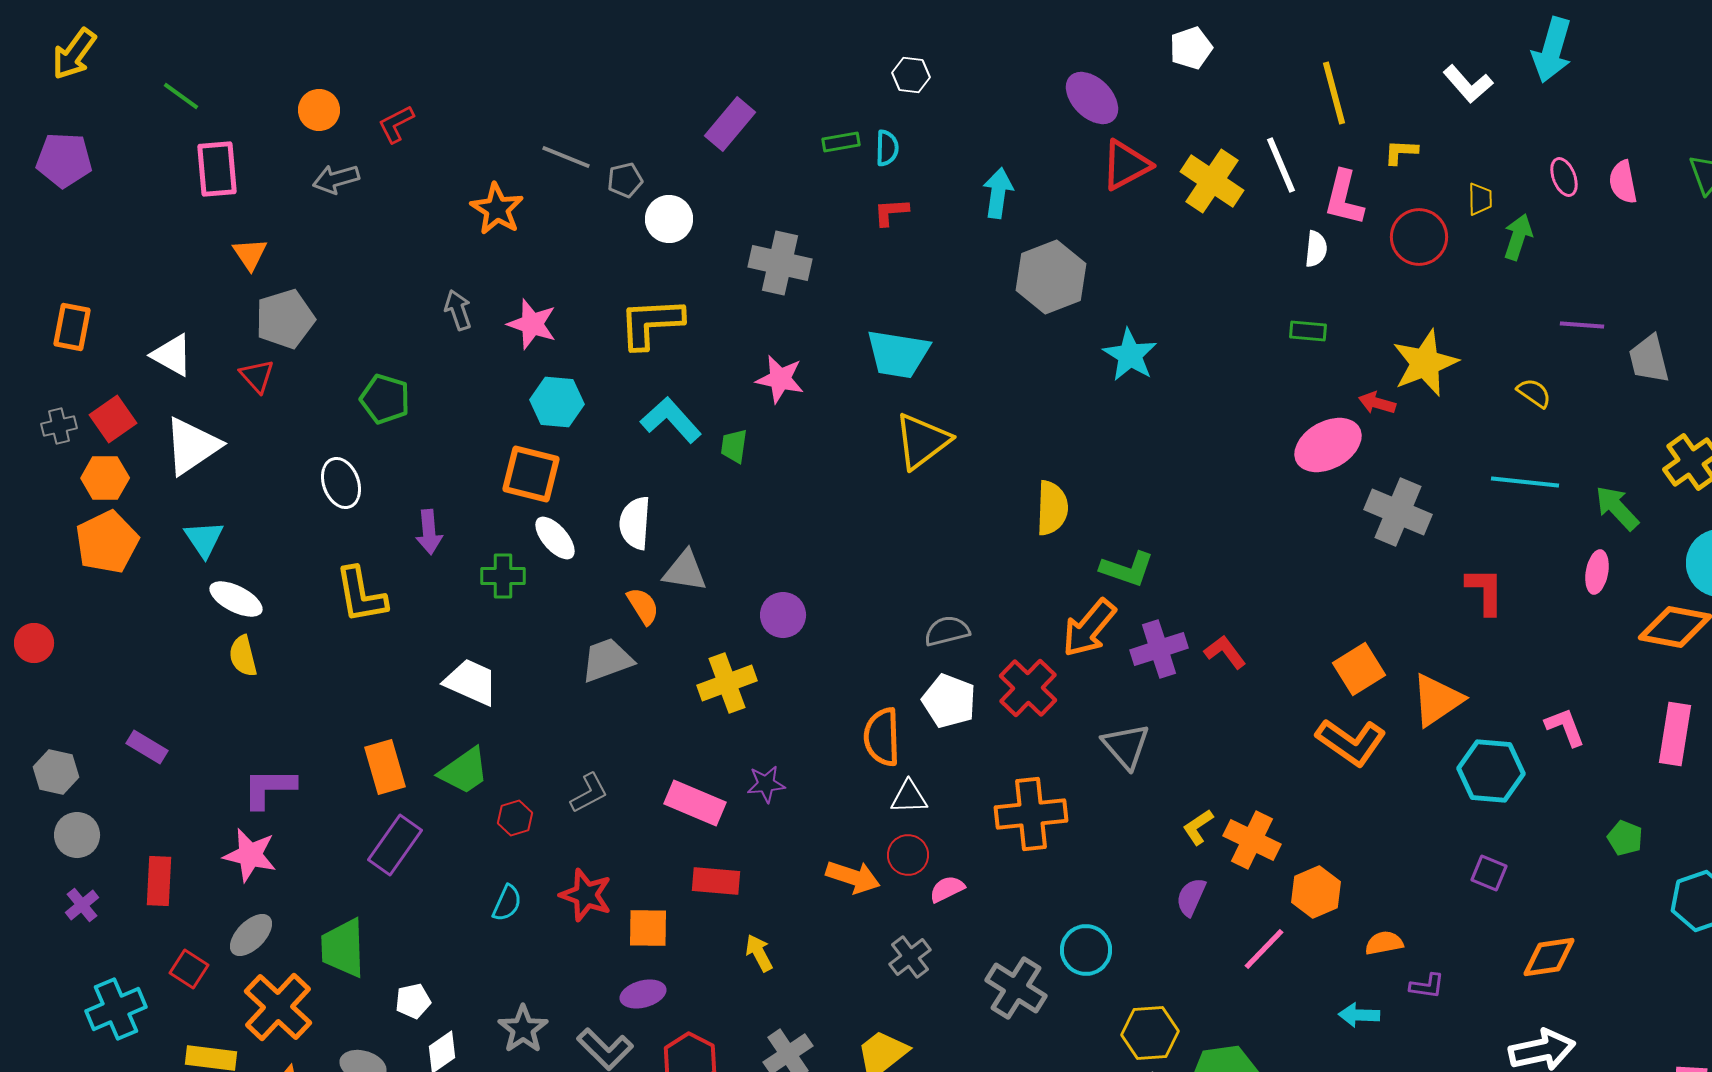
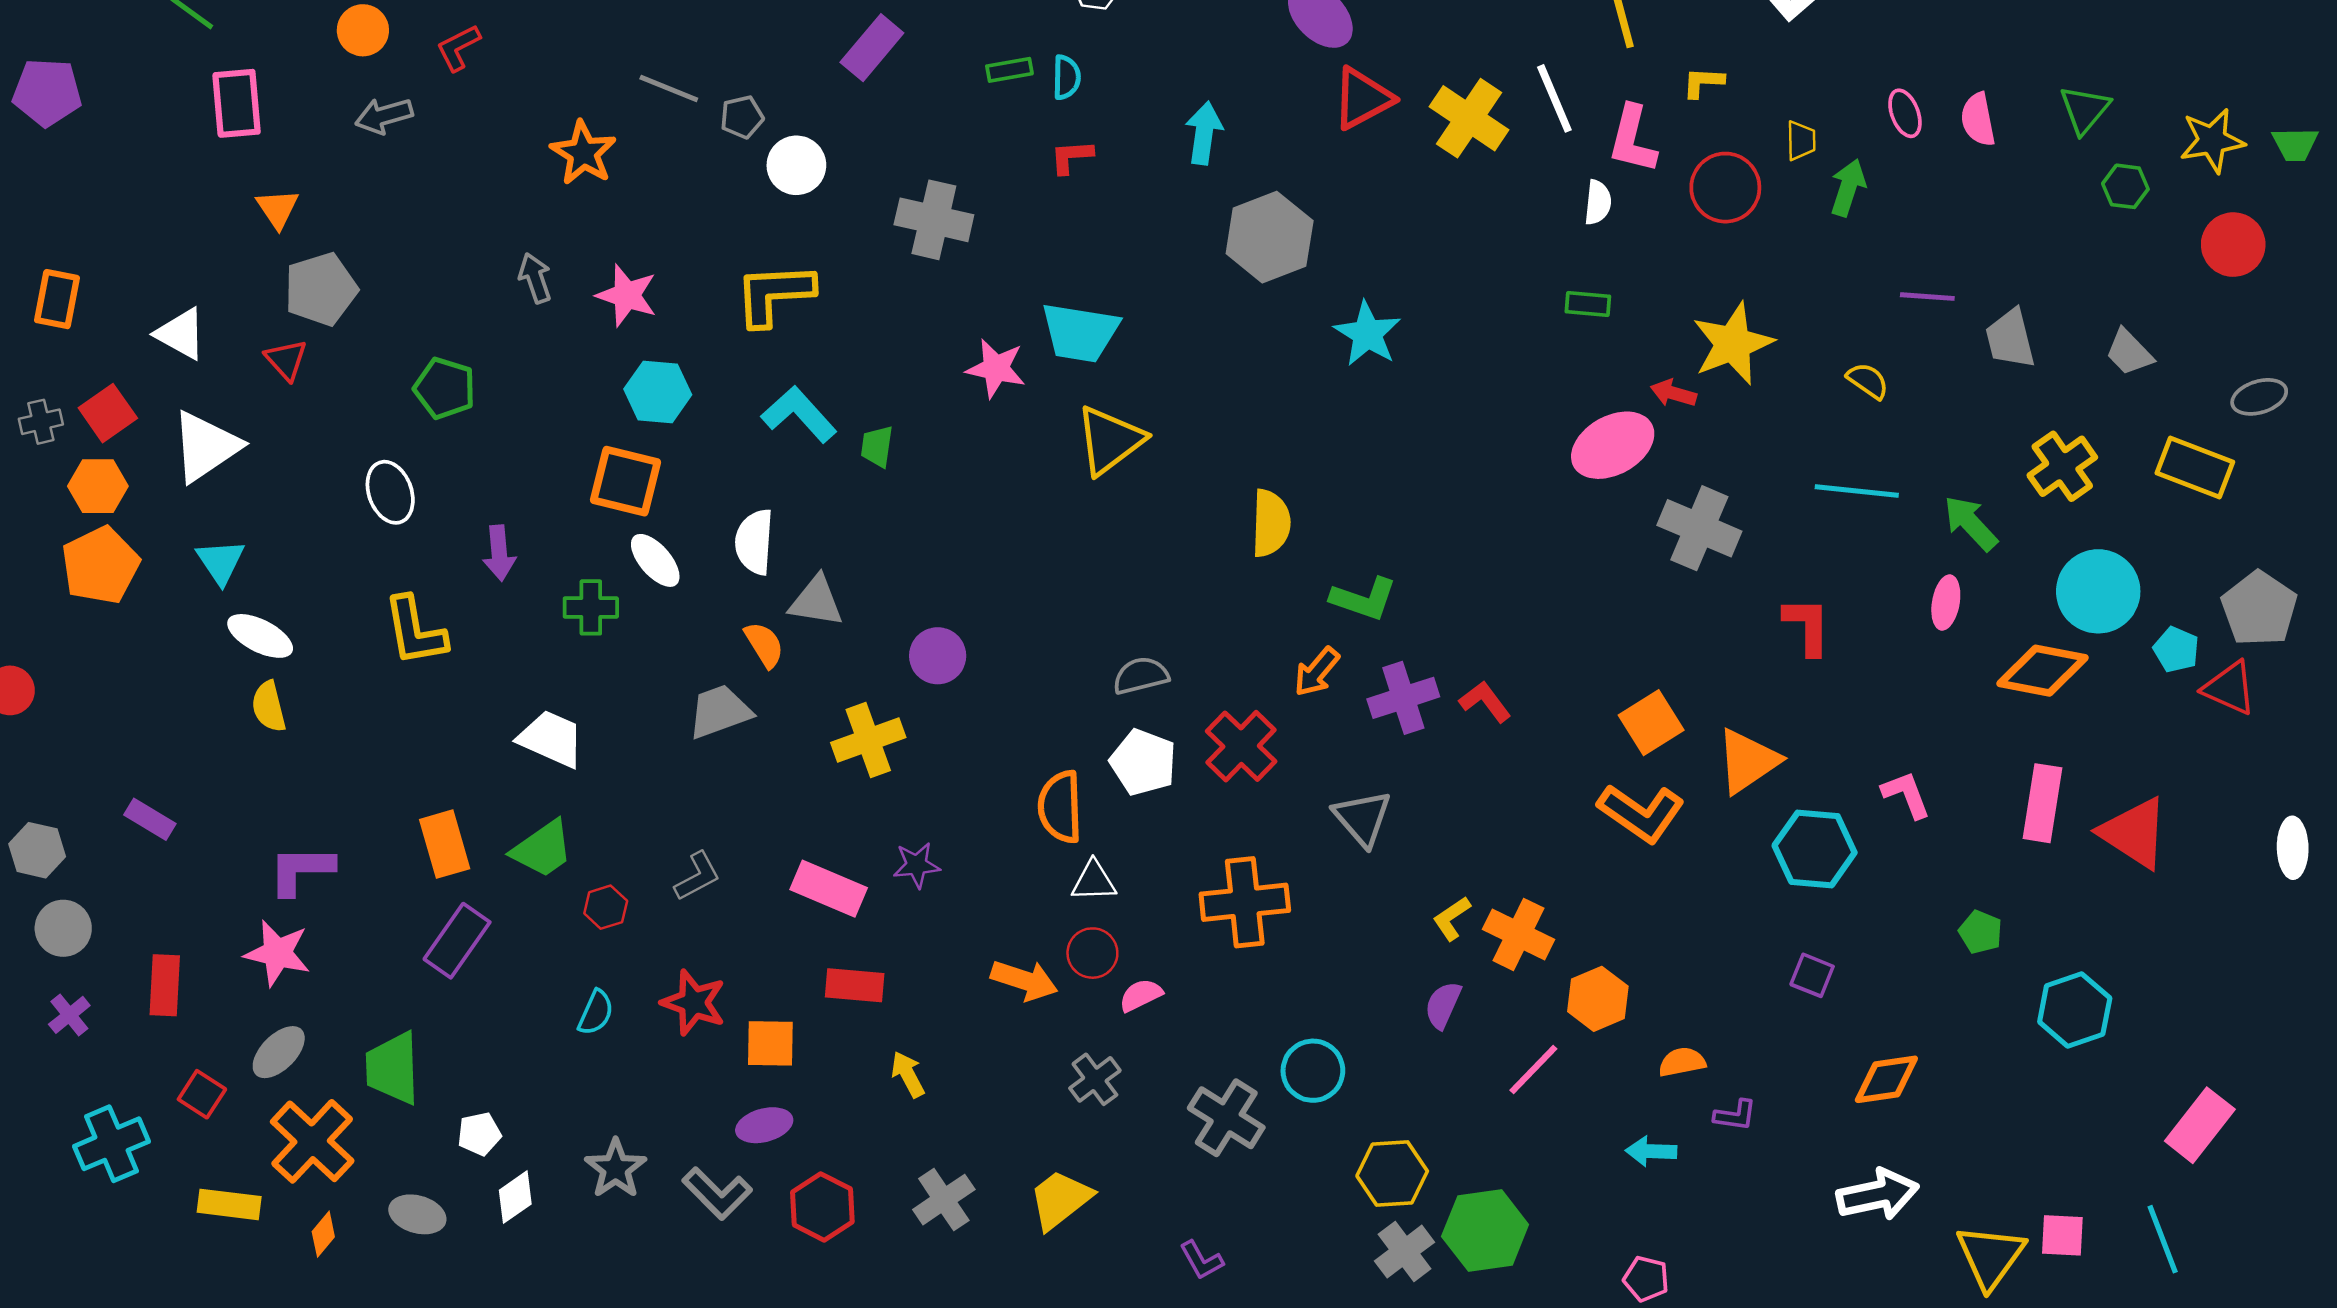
pink star: (780, 379) -> (996, 368), moved
orange arrow: (1089, 628) -> (1317, 672), size x0.7

